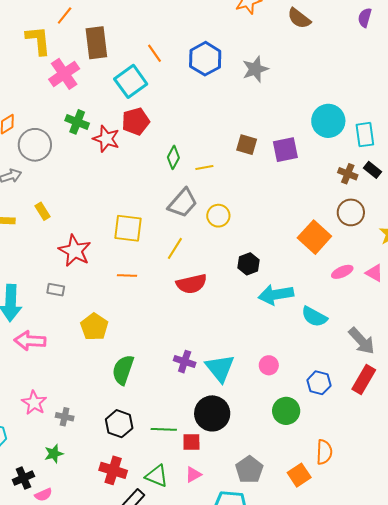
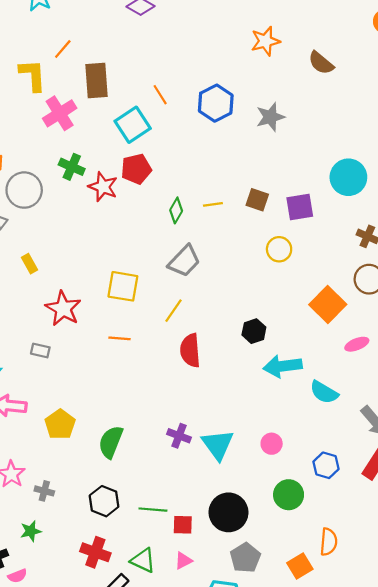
yellow line: (204, 167) -> (213, 204), moved
yellow circle: (218, 216) -> (279, 249), moved
red semicircle: (191, 284) -> (190, 350), turned 96
yellow pentagon: (94, 327) -> (60, 424), moved
black circle: (212, 413) -> (228, 512), moved

